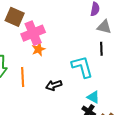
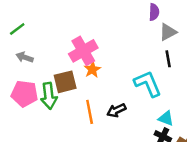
brown square: (15, 17) -> (65, 82), moved, turned -30
gray triangle: (104, 27) -> (168, 32), turned -35
orange line: (23, 77) -> (90, 112), moved

